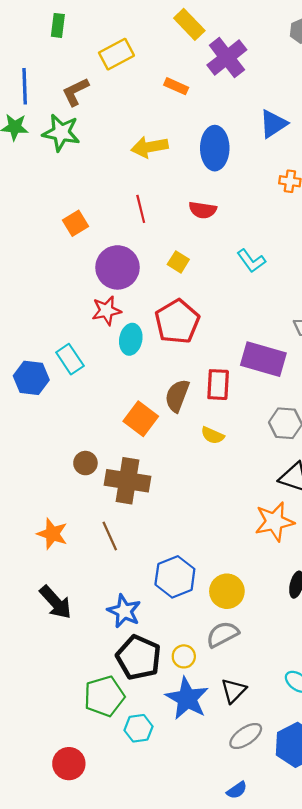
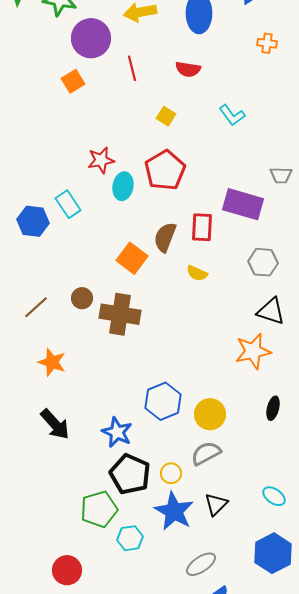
purple circle: (117, 267) -> (91, 38), moved
brown line: (110, 536) -> (36, 307), moved, turned 72
gray ellipse: (246, 736) -> (201, 564), moved

